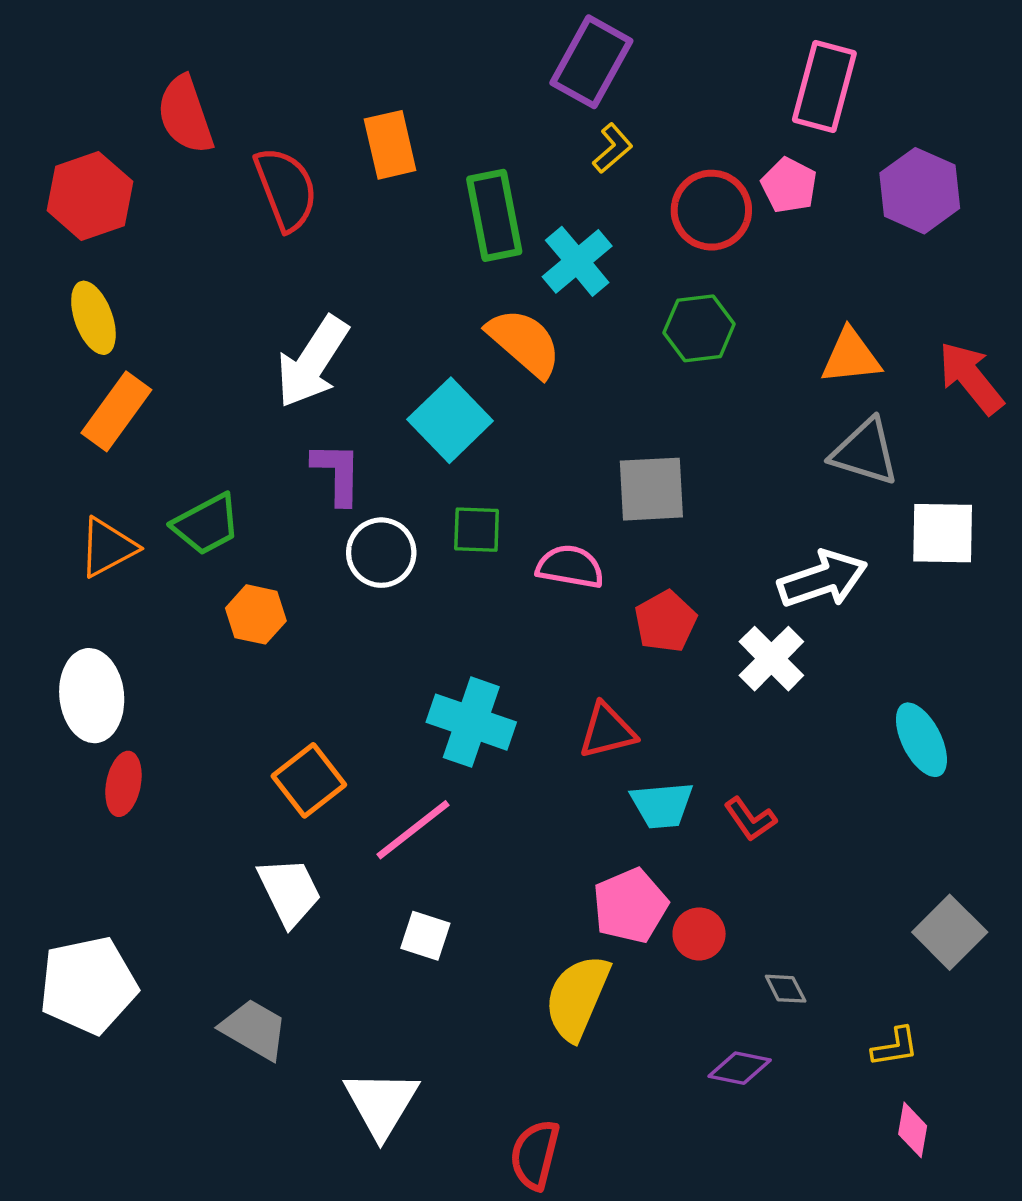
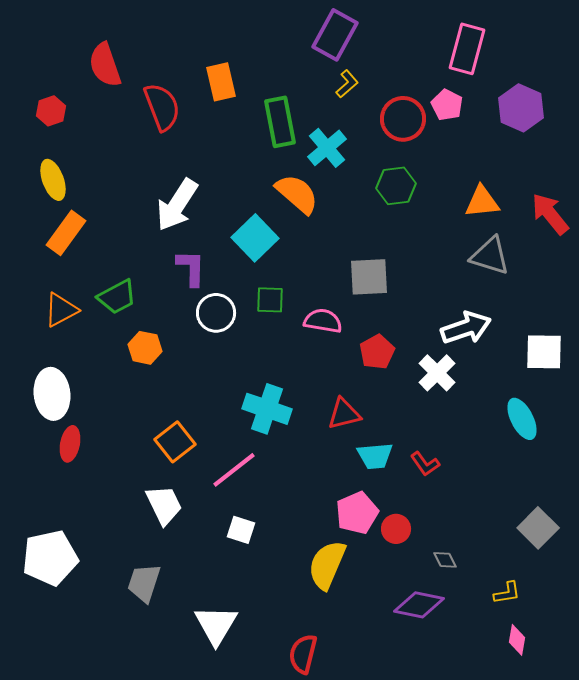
red hexagon: (90, 196) -> (51, 111), size x0.6
white square: (943, 533) -> (544, 352), moved
gray trapezoid: (254, 1029) -> (144, 583), turned -102
purple diamond: (740, 1068) -> (419, 605), size x1.4

